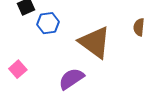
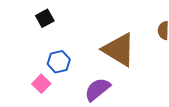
blue hexagon: (48, 23) -> (59, 62), moved

